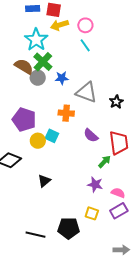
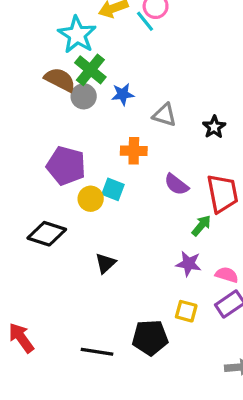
cyan line: (85, 45) -> (145, 21), moved
gray triangle: (86, 92) -> (165, 115), size x0.7

